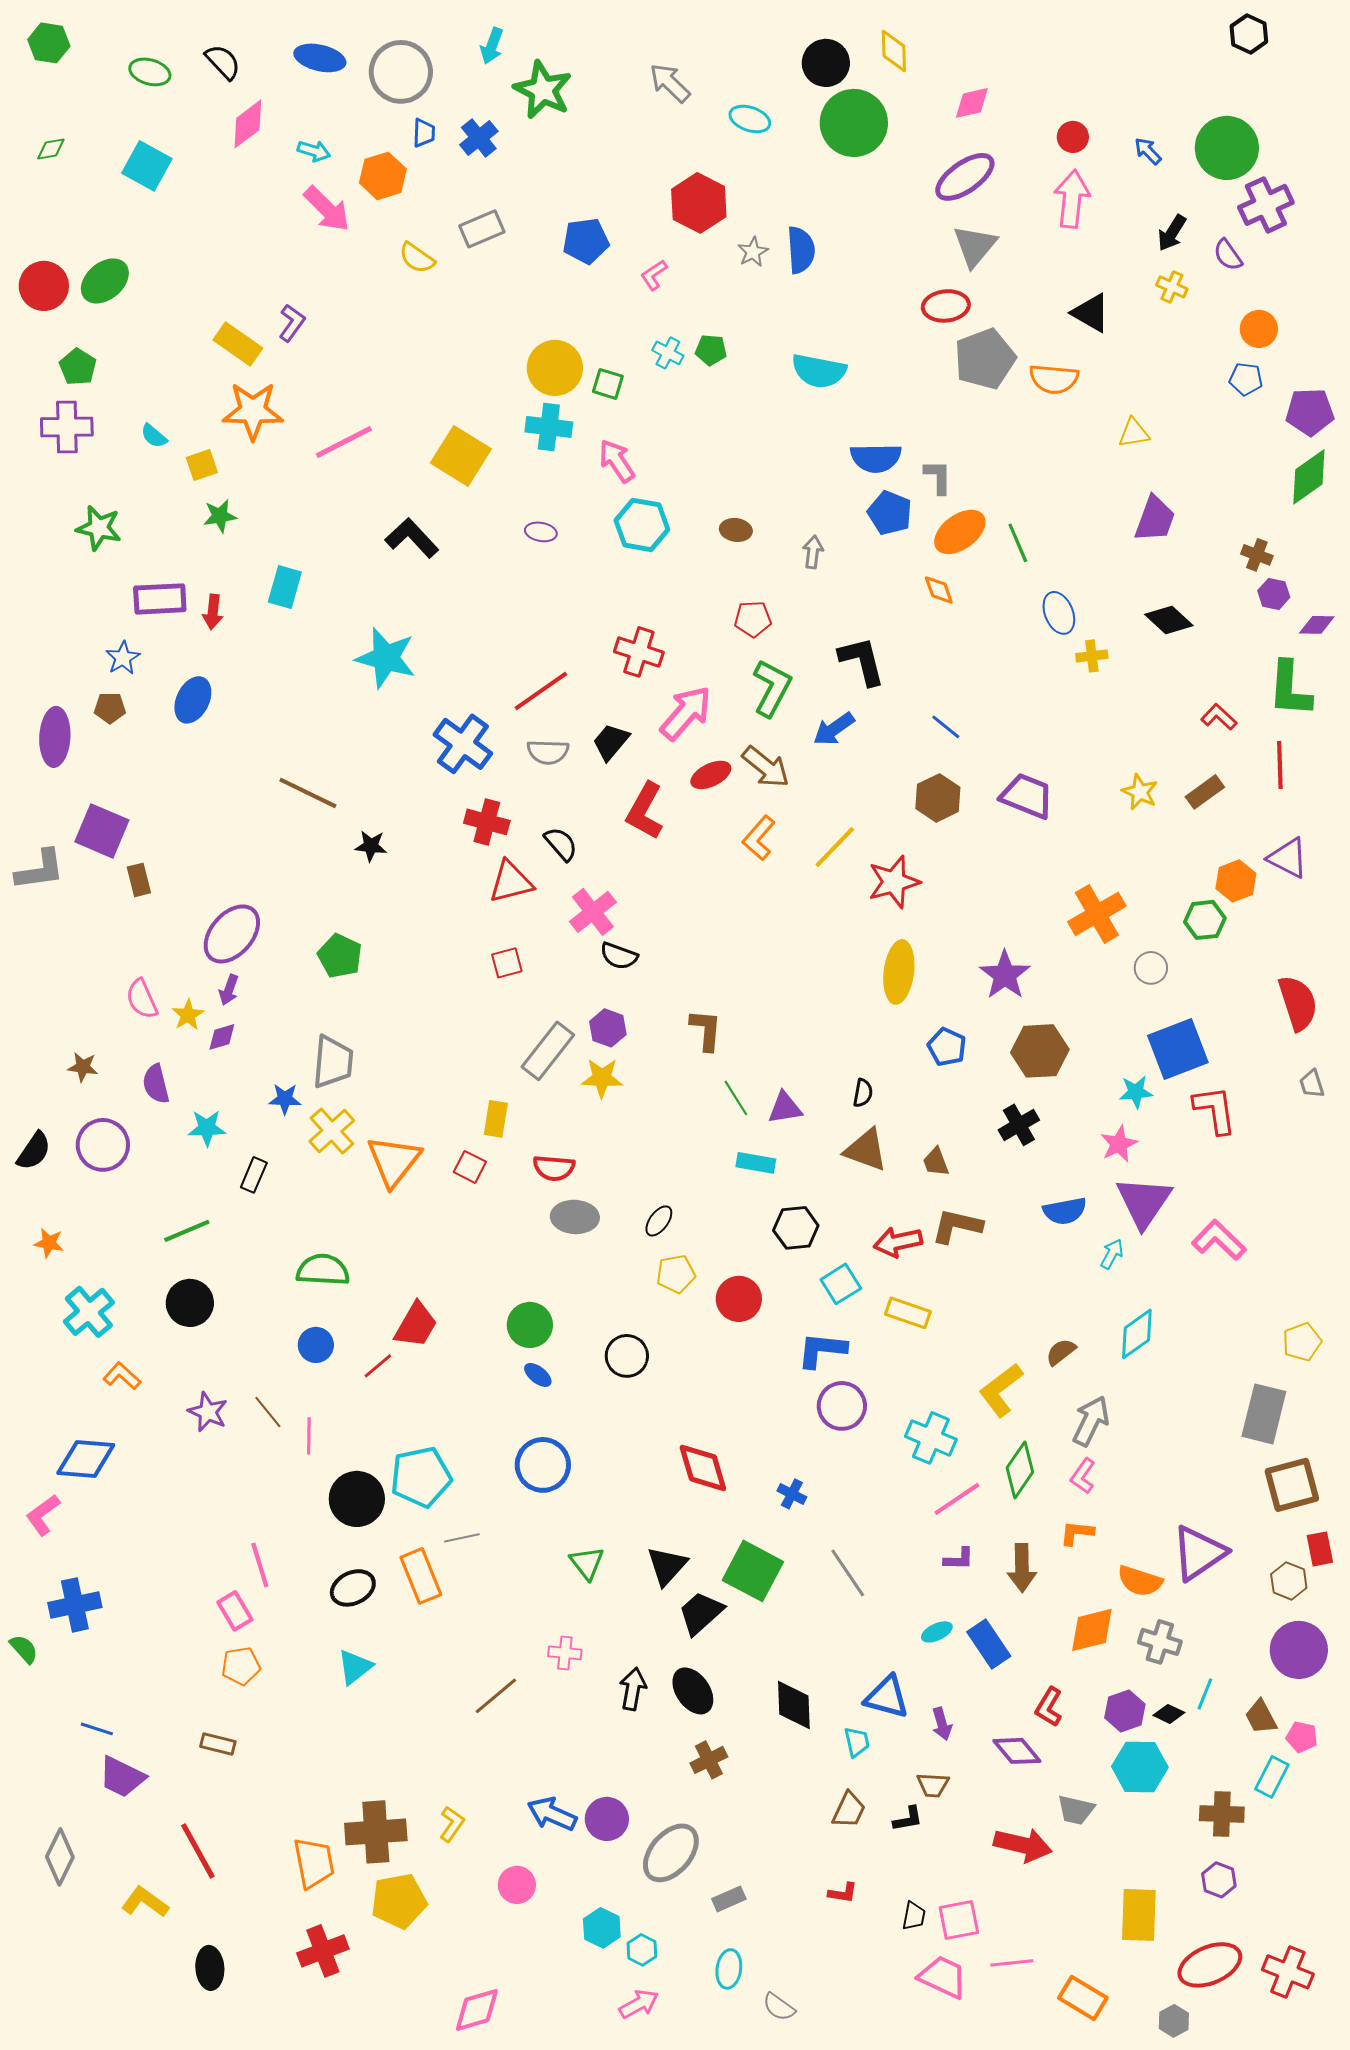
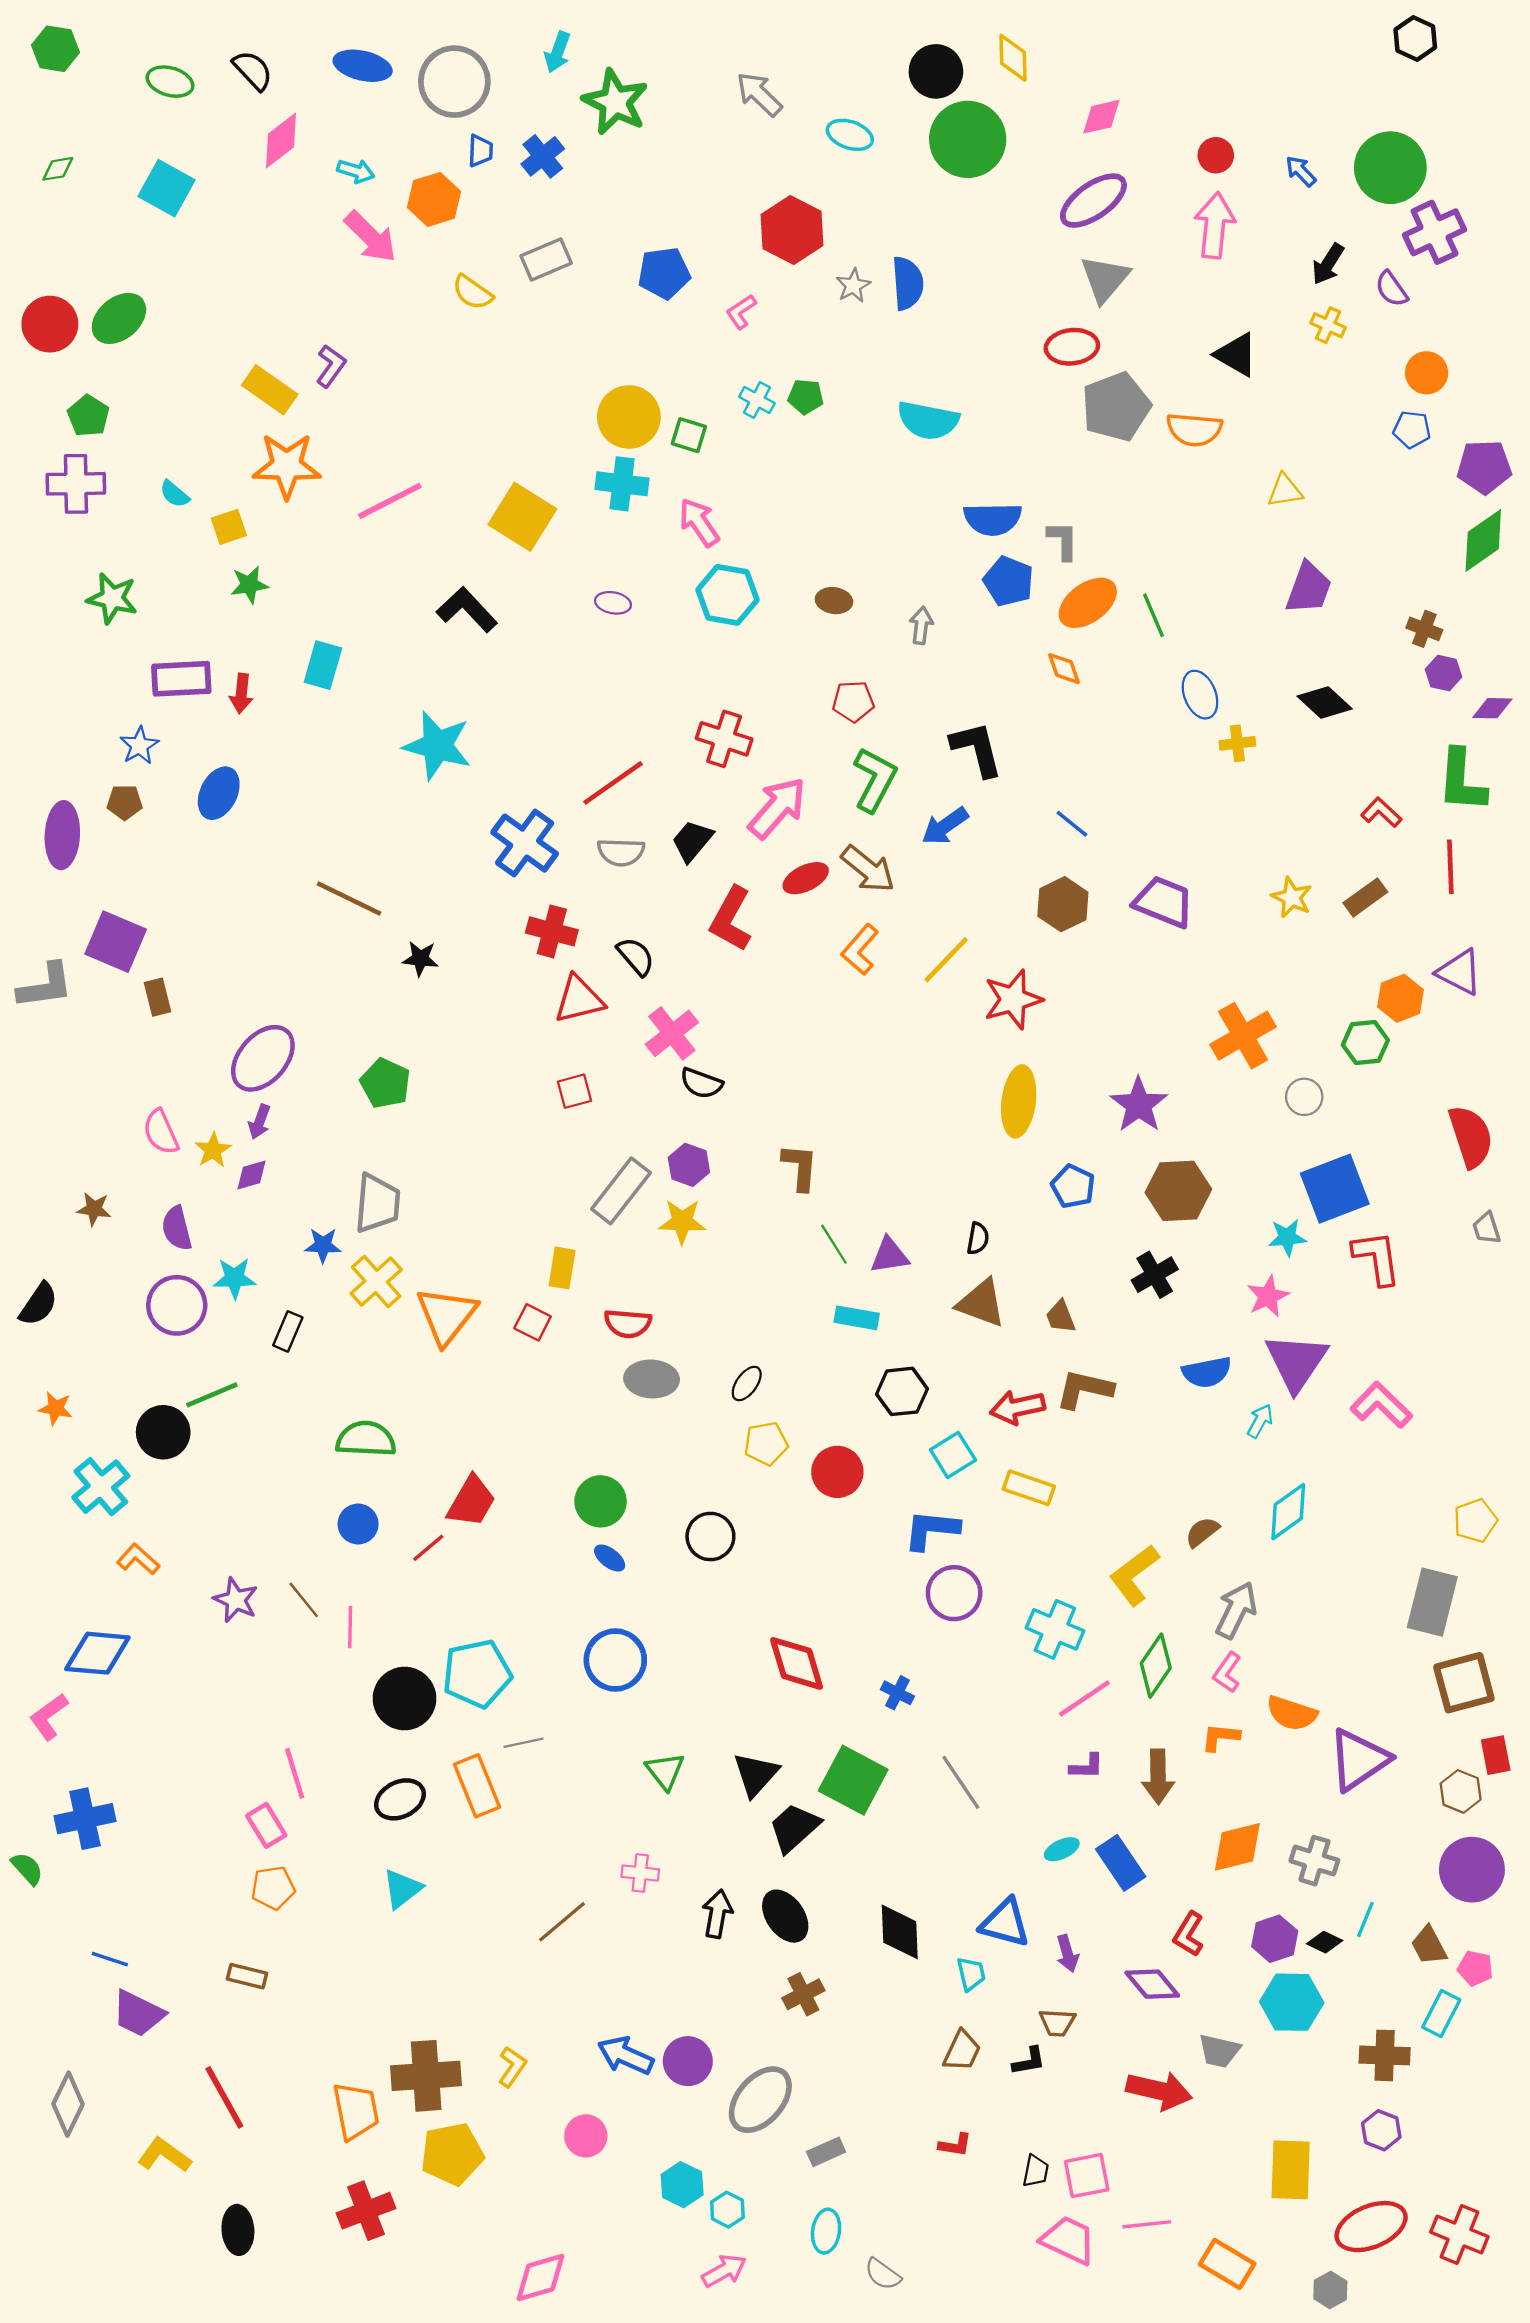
purple circle: (103, 1145) -> (177, 1305), moved
black circle: (190, 1303) -> (163, 1432), moved
orange semicircle: (1140, 1581) -> (1292, 1713), moved

